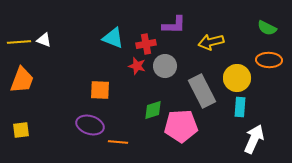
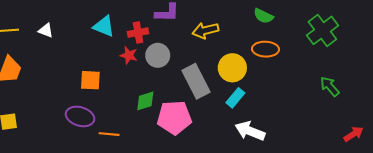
white triangle: (44, 40) -> (46, 30), moved
cyan rectangle: (240, 107) -> (235, 98), turned 36
white arrow: (254, 139) -> (250, 131), turned -92

